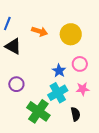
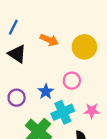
pink circle: (80, 64) -> (72, 81), moved
blue star: (59, 71) -> (46, 92), moved

